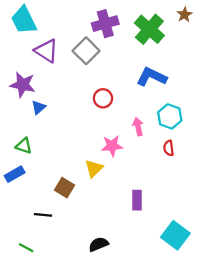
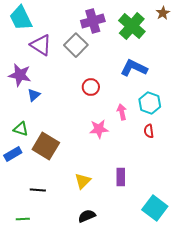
yellow triangle: (94, 168) -> (83, 181), moved
brown square: (65, 188) -> (46, 146), moved, size x1.5
green line: (26, 248) -> (23, 219), turned -32

